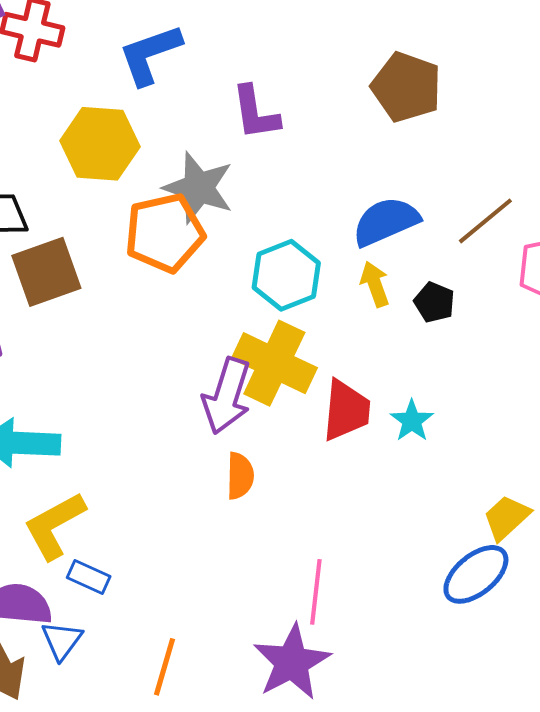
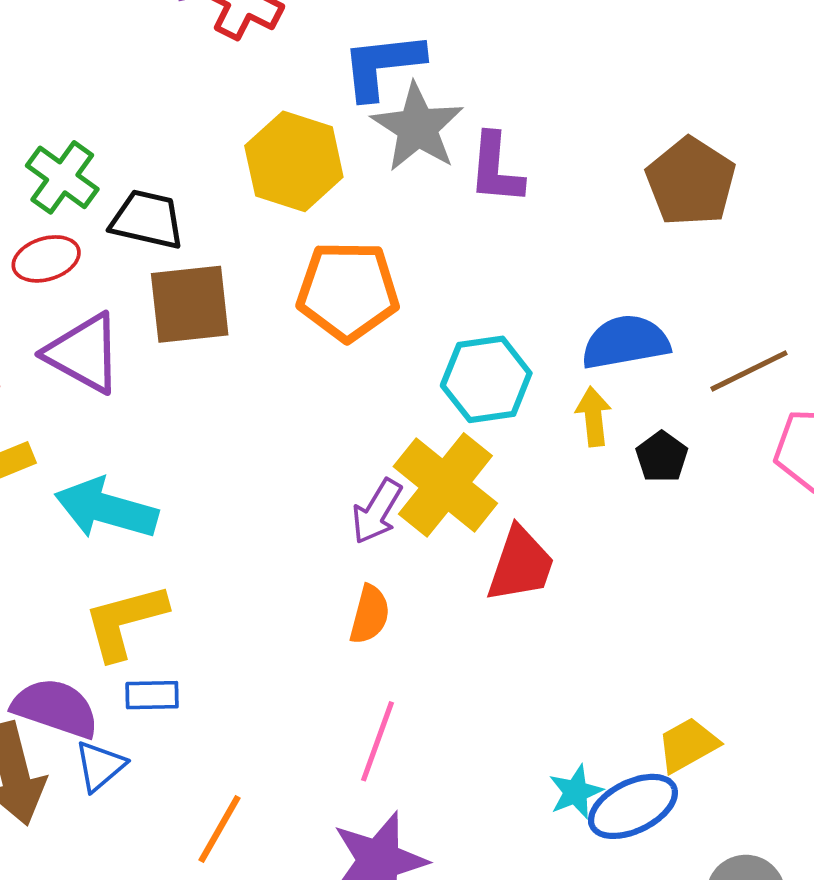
gray star: (199, 188) -> (417, 127), moved
purple arrow: (227, 396) -> (377, 511), size x0.7
cyan star: (412, 421) -> (576, 792), moved
blue rectangle: (89, 577) -> (152, 695), turned -39
pink line: (316, 592) -> (378, 741), moved

